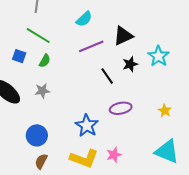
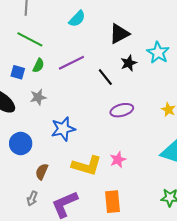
purple line: (91, 46) -> (71, 63), moved
blue square: (19, 56) -> (18, 72), moved
blue star: (87, 126) -> (63, 129), moved, turned 30
blue circle: (37, 135) -> (21, 143), moved

